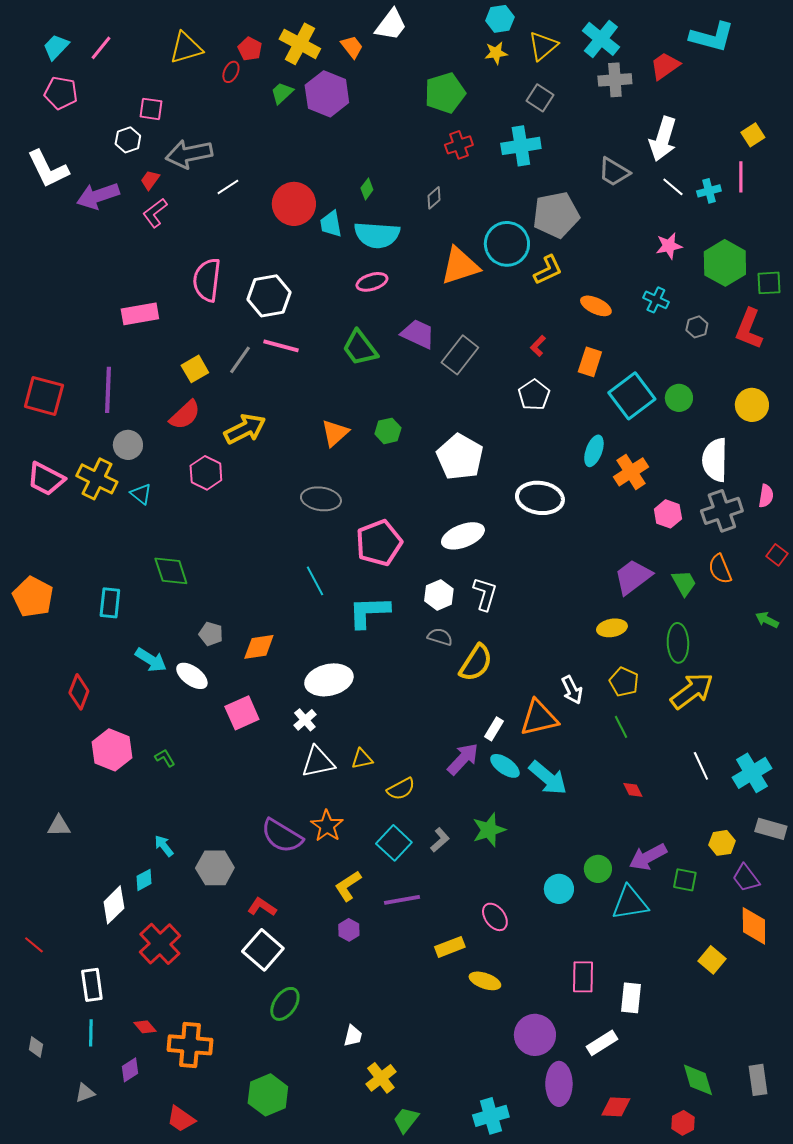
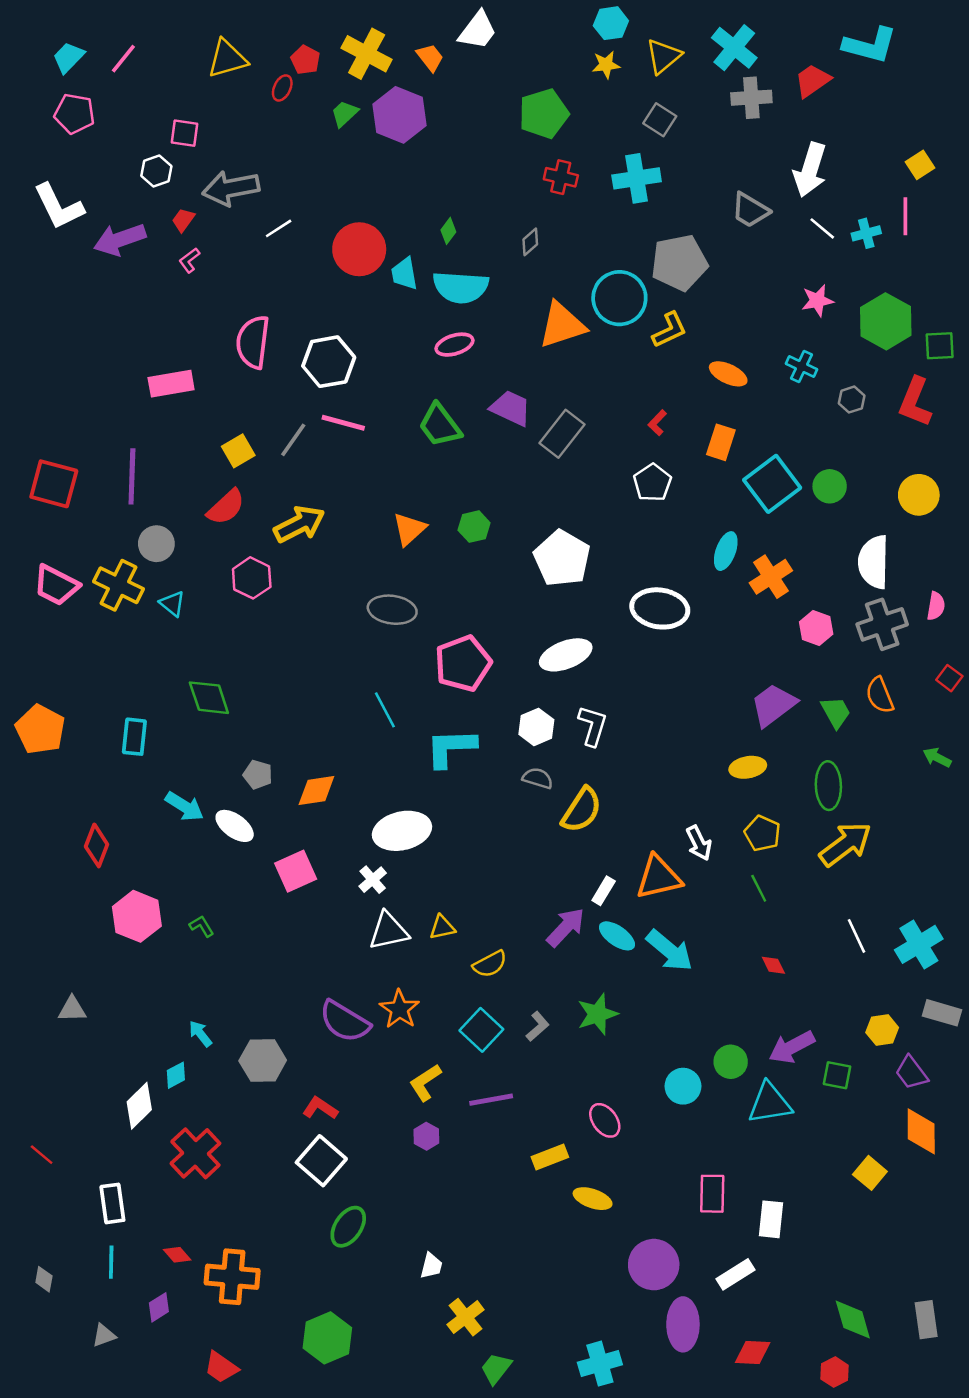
red cross: (459, 145) -> (561, 177), turned 32
pink L-shape: (155, 213) -> (189, 260), size x0.7

